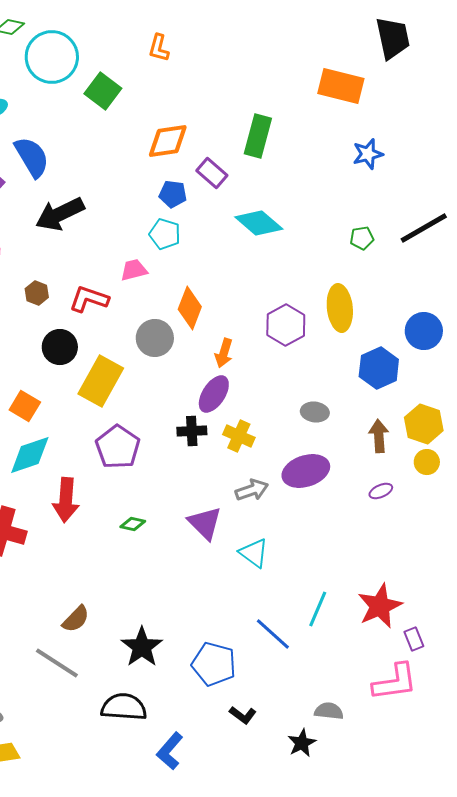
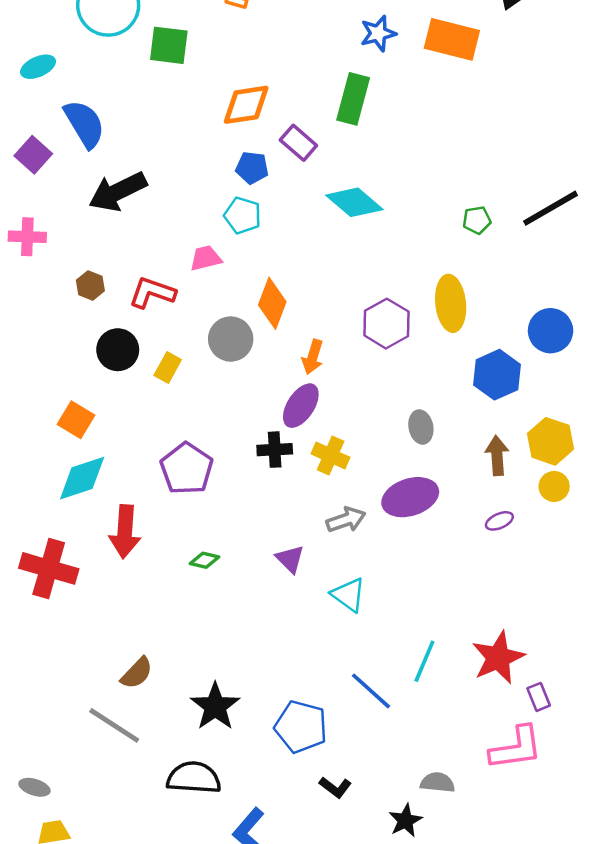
green square: (103, 91) -> (169, 45), turned -30
blue star: (368, 154) -> (378, 33), moved
yellow rectangle: (101, 381) -> (168, 368), moved, size x0.5
gray ellipse: (315, 412) -> (421, 427), turned 72
purple triangle: (205, 523) -> (290, 559), size x0.7

